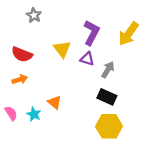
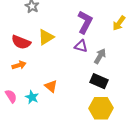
yellow arrow: (129, 34) -> (119, 23), size x0.7
yellow triangle: (62, 49) -> (46, 37), moved, turned 36

